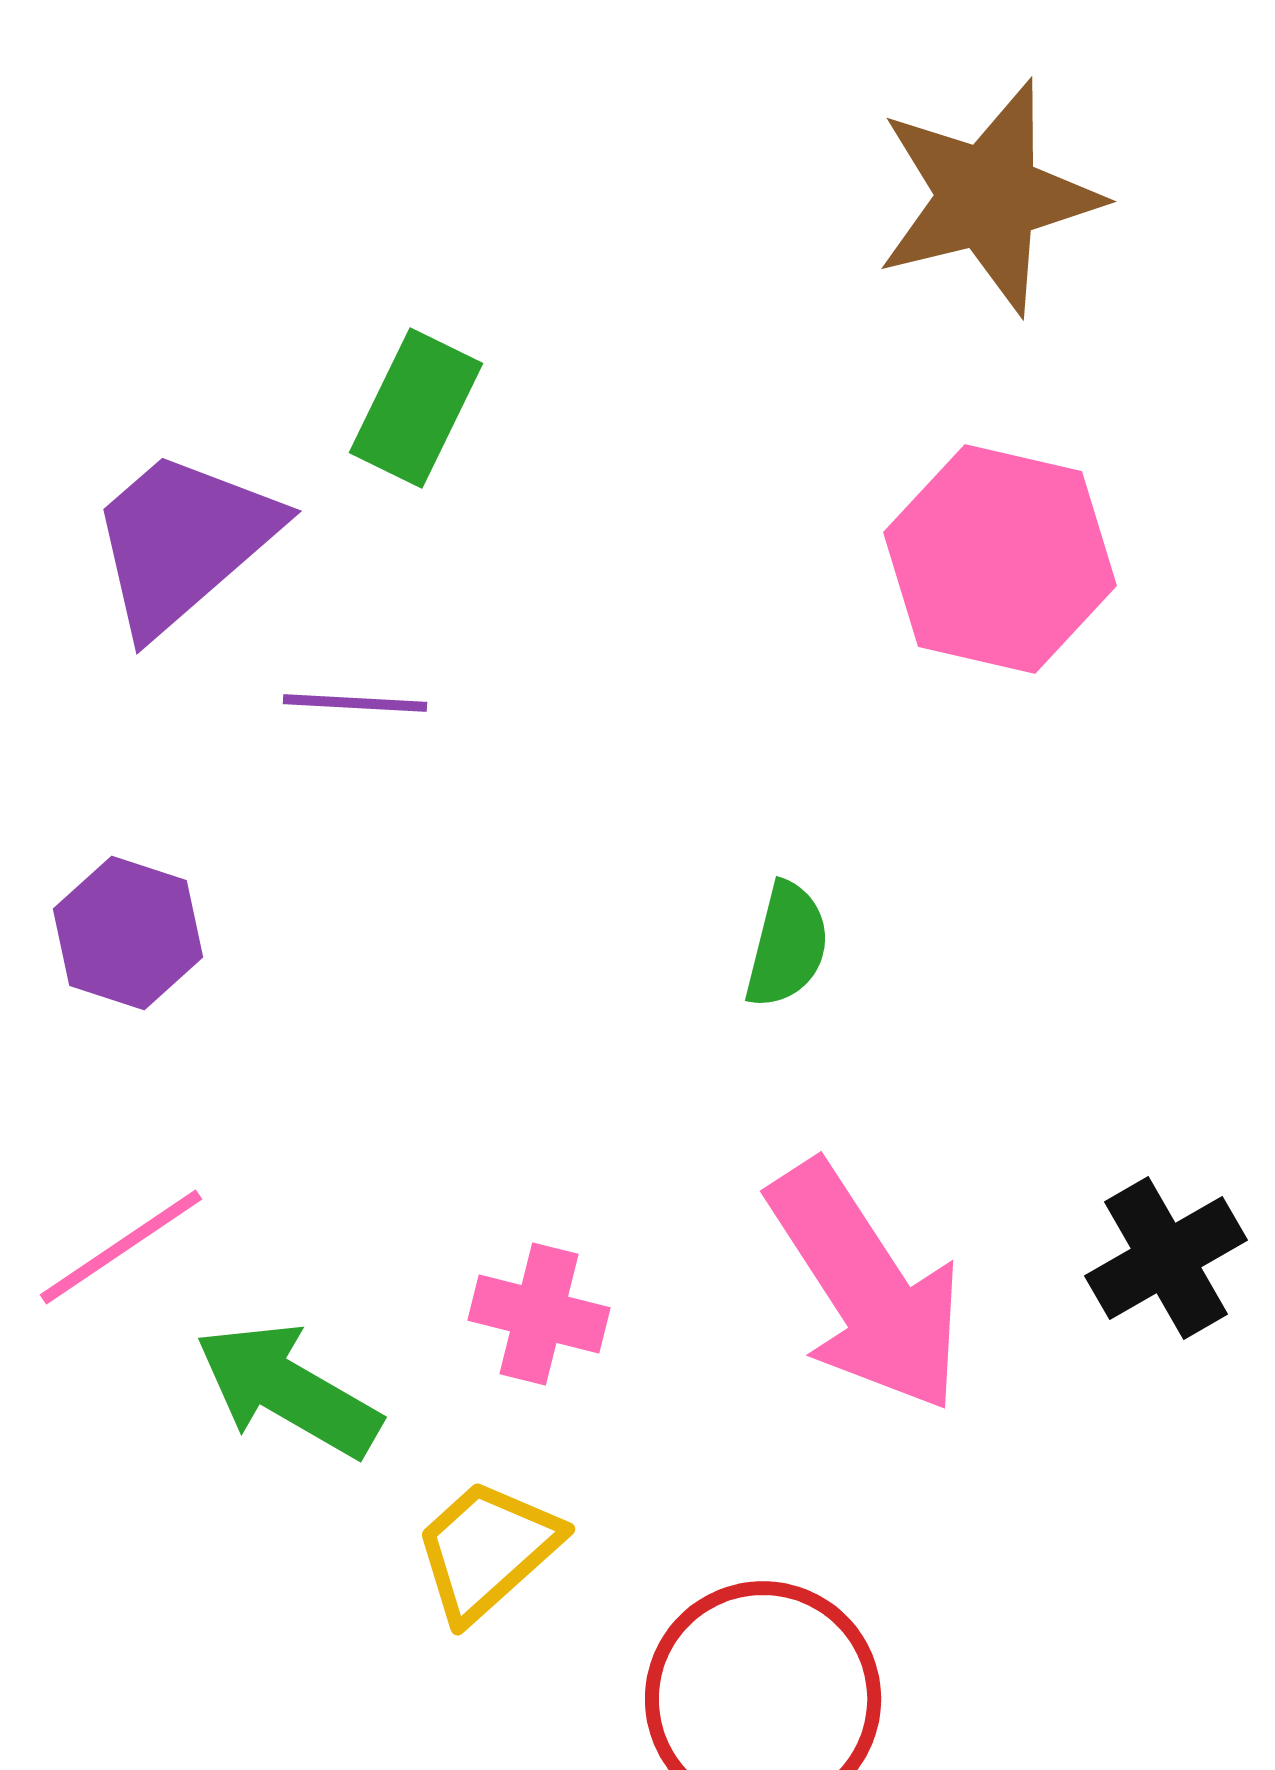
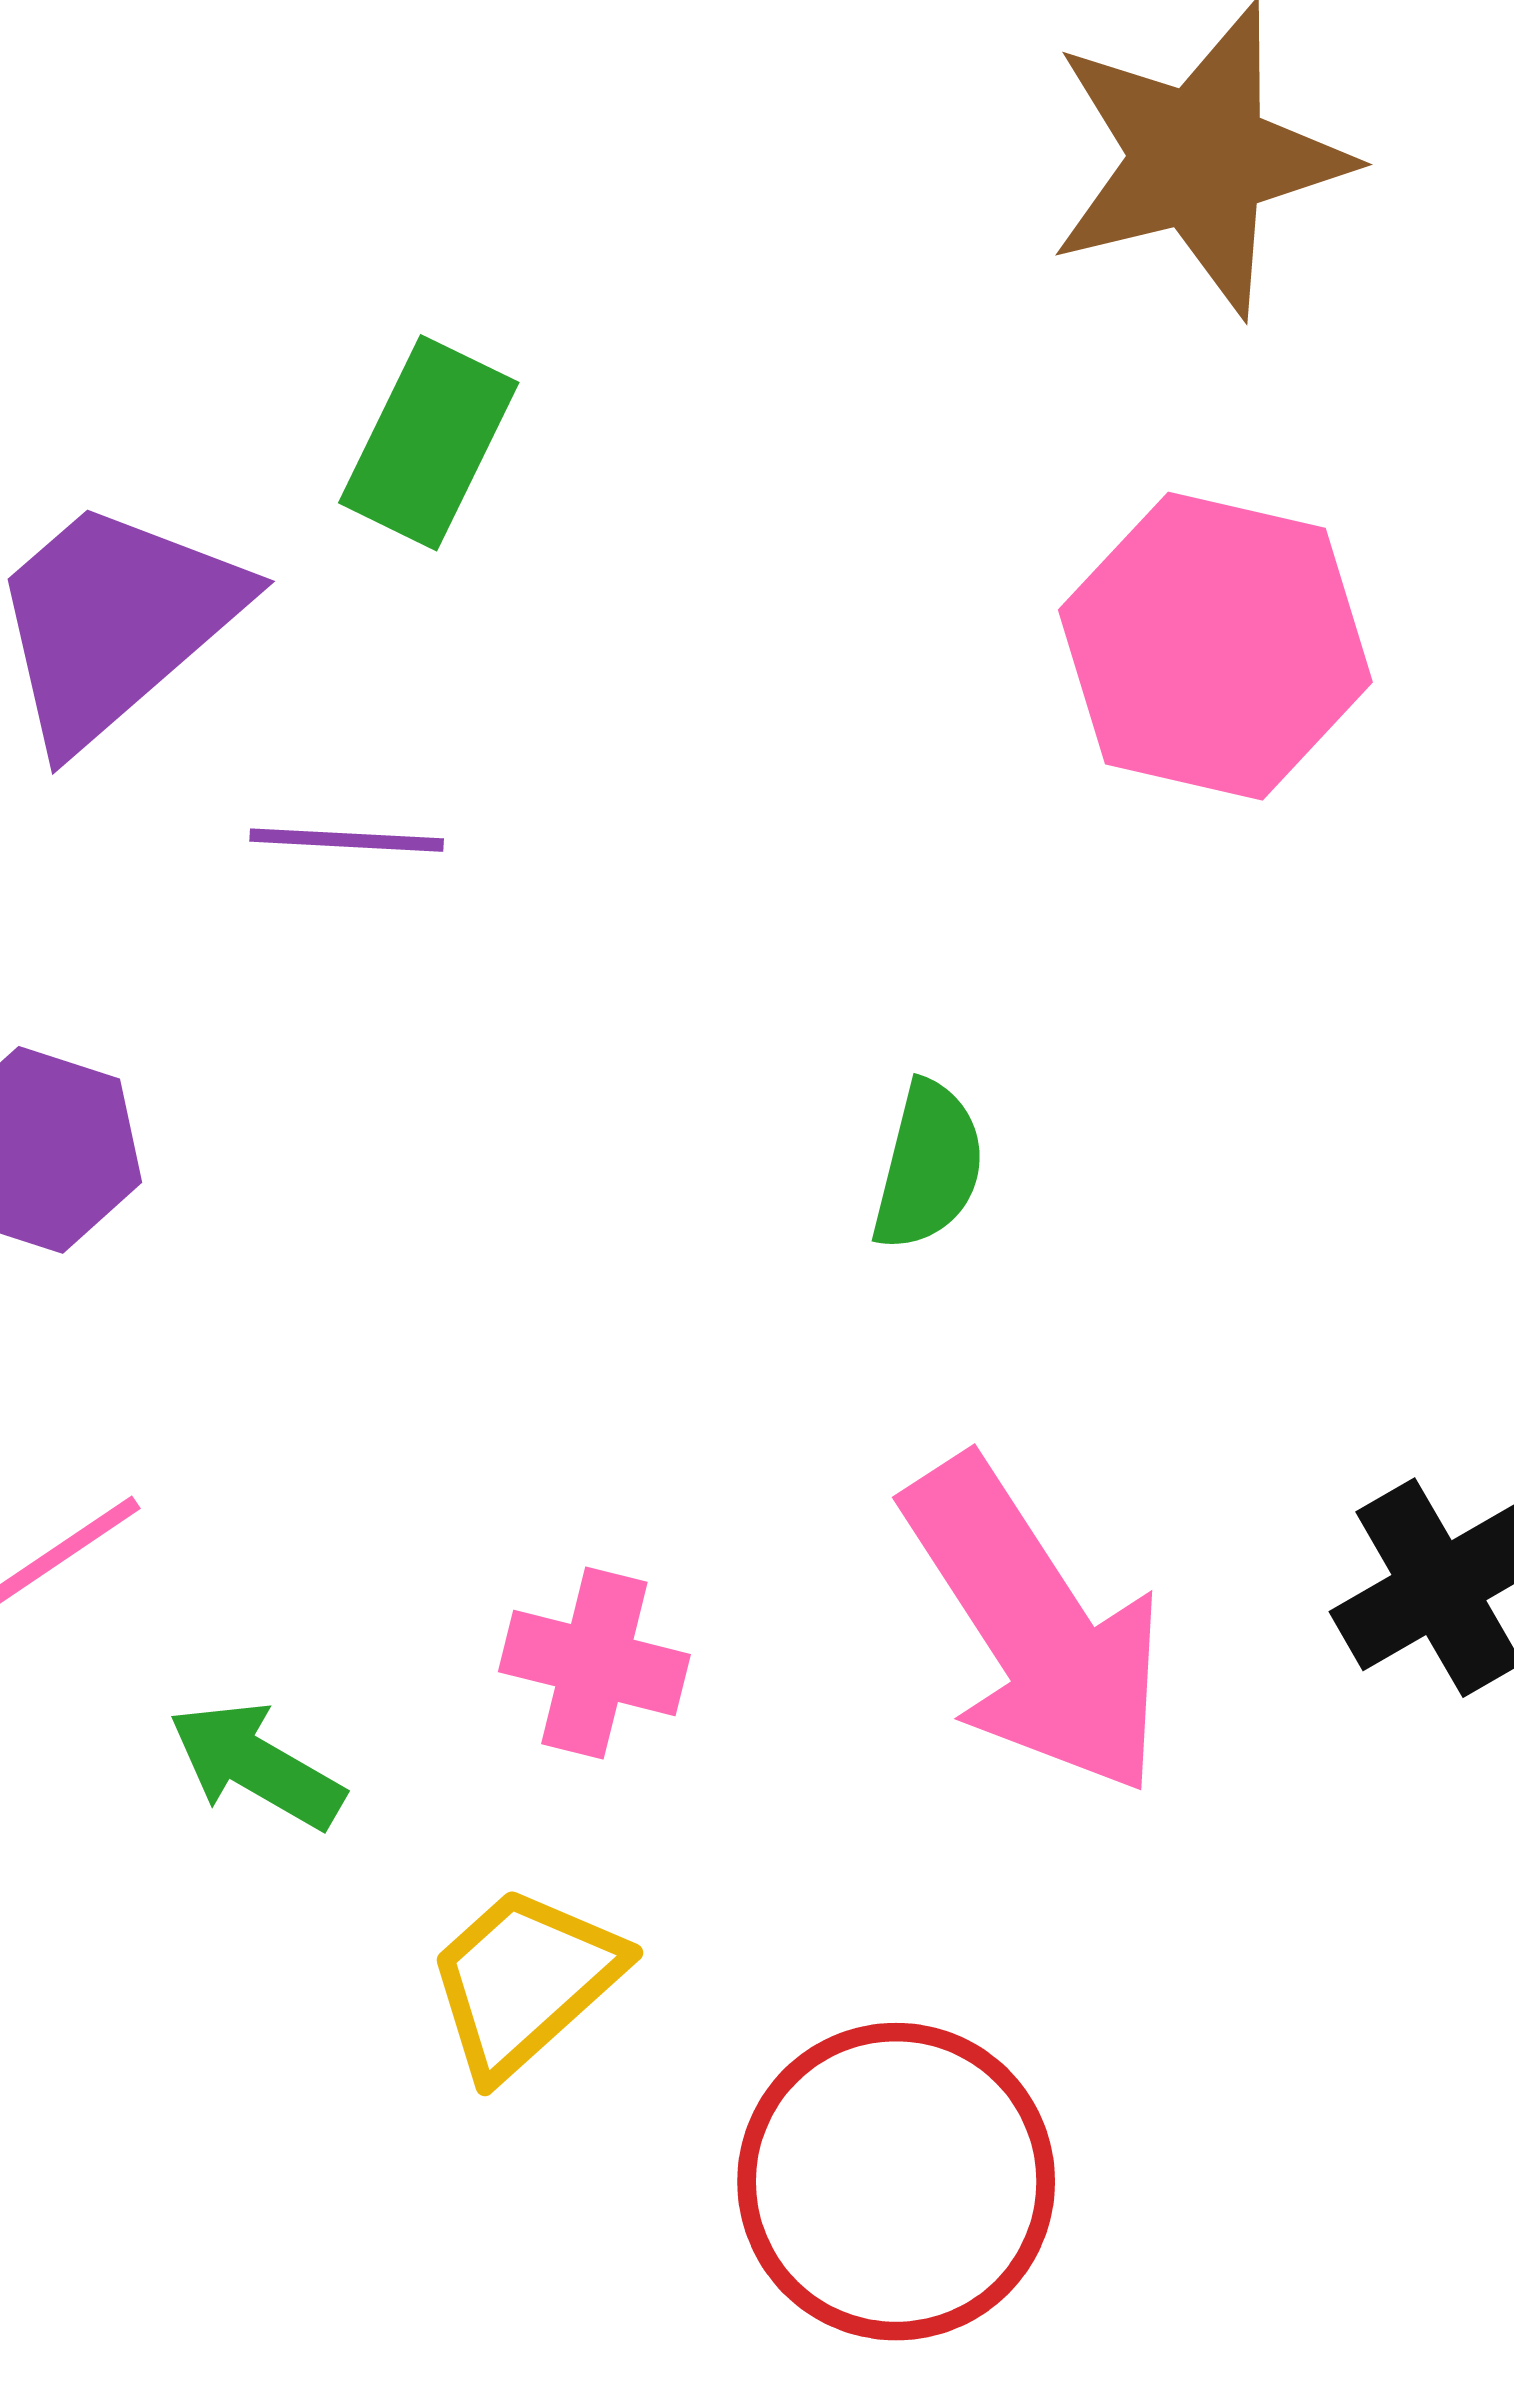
green arrow: (288, 1390) -> (256, 1765), size x0.7

